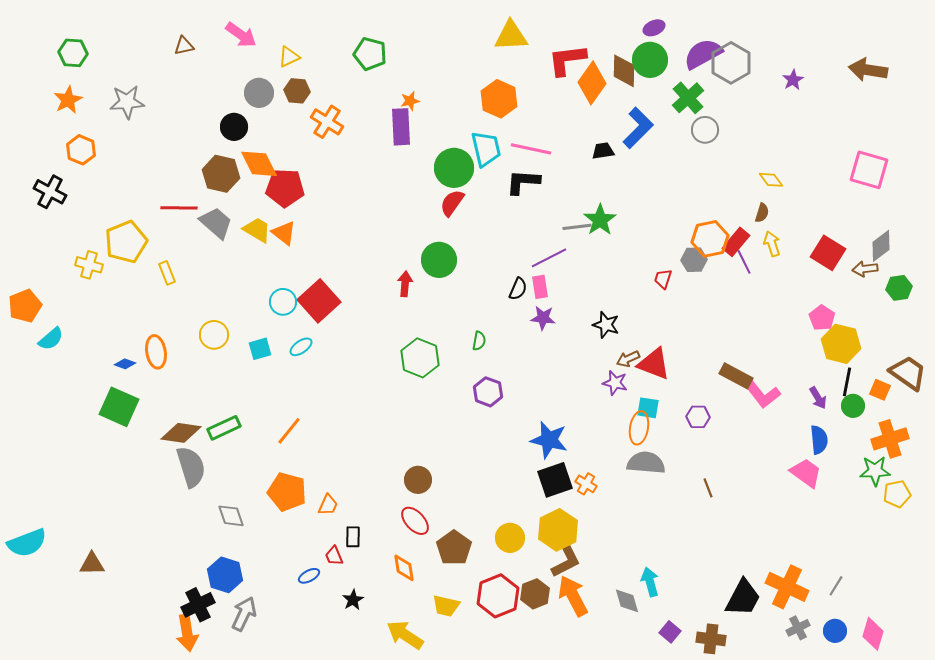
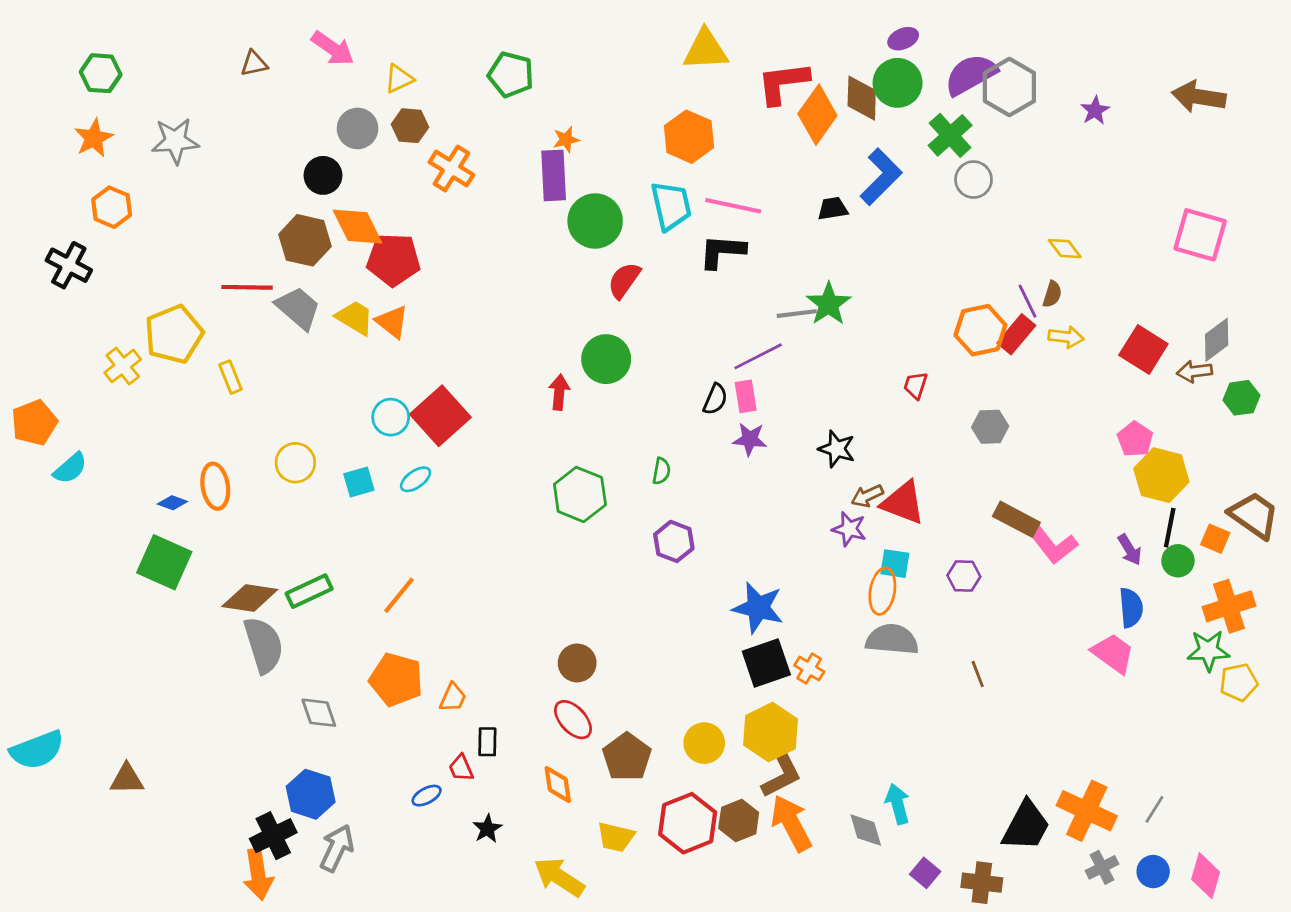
green circle: (454, 168) -> (595, 221), moved
yellow arrow: (772, 244) -> (1066, 337), turned 115
gray hexagon: (694, 260) -> (990, 427), moved
purple line: (744, 262) -> (1027, 301), moved
yellow cross: (89, 265) -> (123, 366), turned 36

